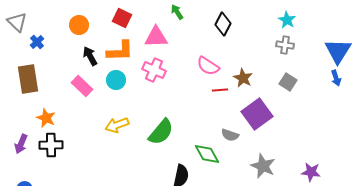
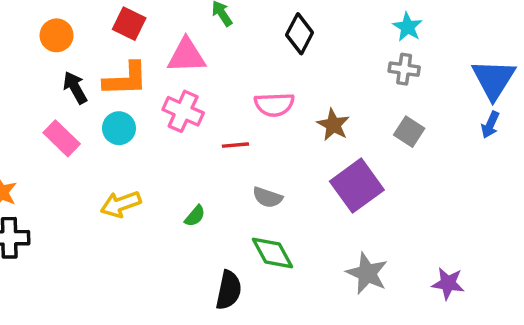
pink semicircle: (208, 66) -> (274, 105), turned -35
blue arrow: (336, 78) -> (490, 125), turned 42
red line: (220, 90) -> (235, 145), moved
green semicircle: (161, 132) -> (195, 216), size x0.5
gray semicircle: (230, 135) -> (267, 197), moved

